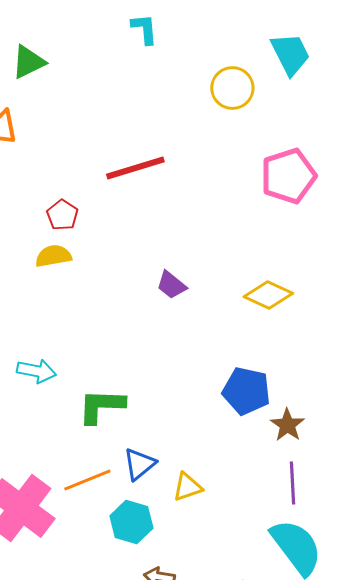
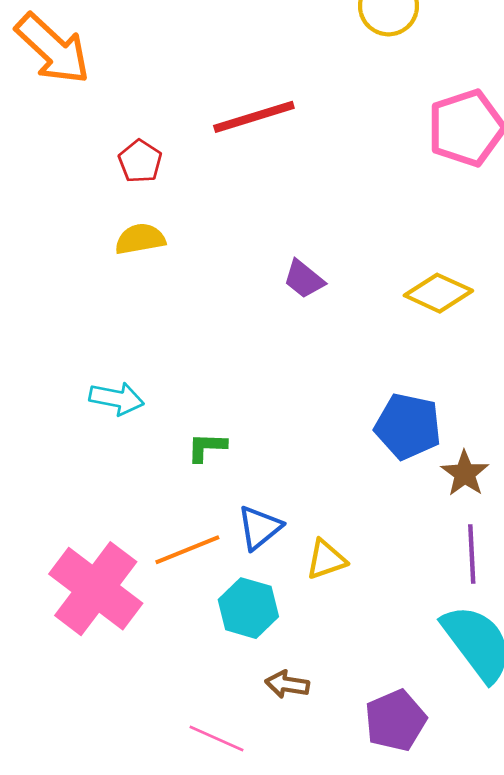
red pentagon: (62, 215) -> (140, 161), moved
green L-shape: (101, 406) -> (207, 447), size x0.6

